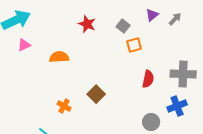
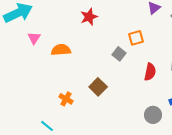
red star: (87, 24) -> (89, 17), turned 30
gray square: (123, 26) -> (119, 54), moved
pink triangle: (24, 45) -> (34, 38), moved, turned -32

